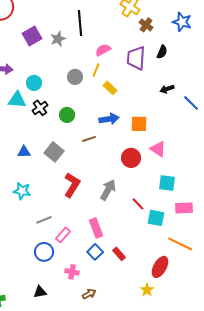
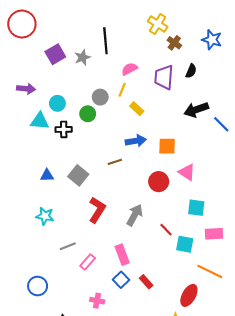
black arrow: (167, 89) -> (196, 110), size x1.6
black cross: (40, 108) -> (64, 129), turned 35
green circle: (67, 115) -> (88, 114), moved
blue circle: (44, 252) -> (38, 286), moved

